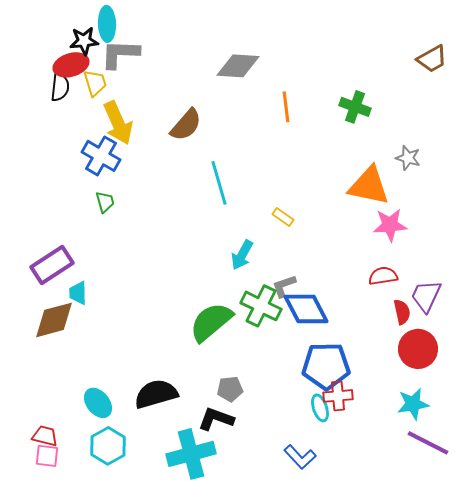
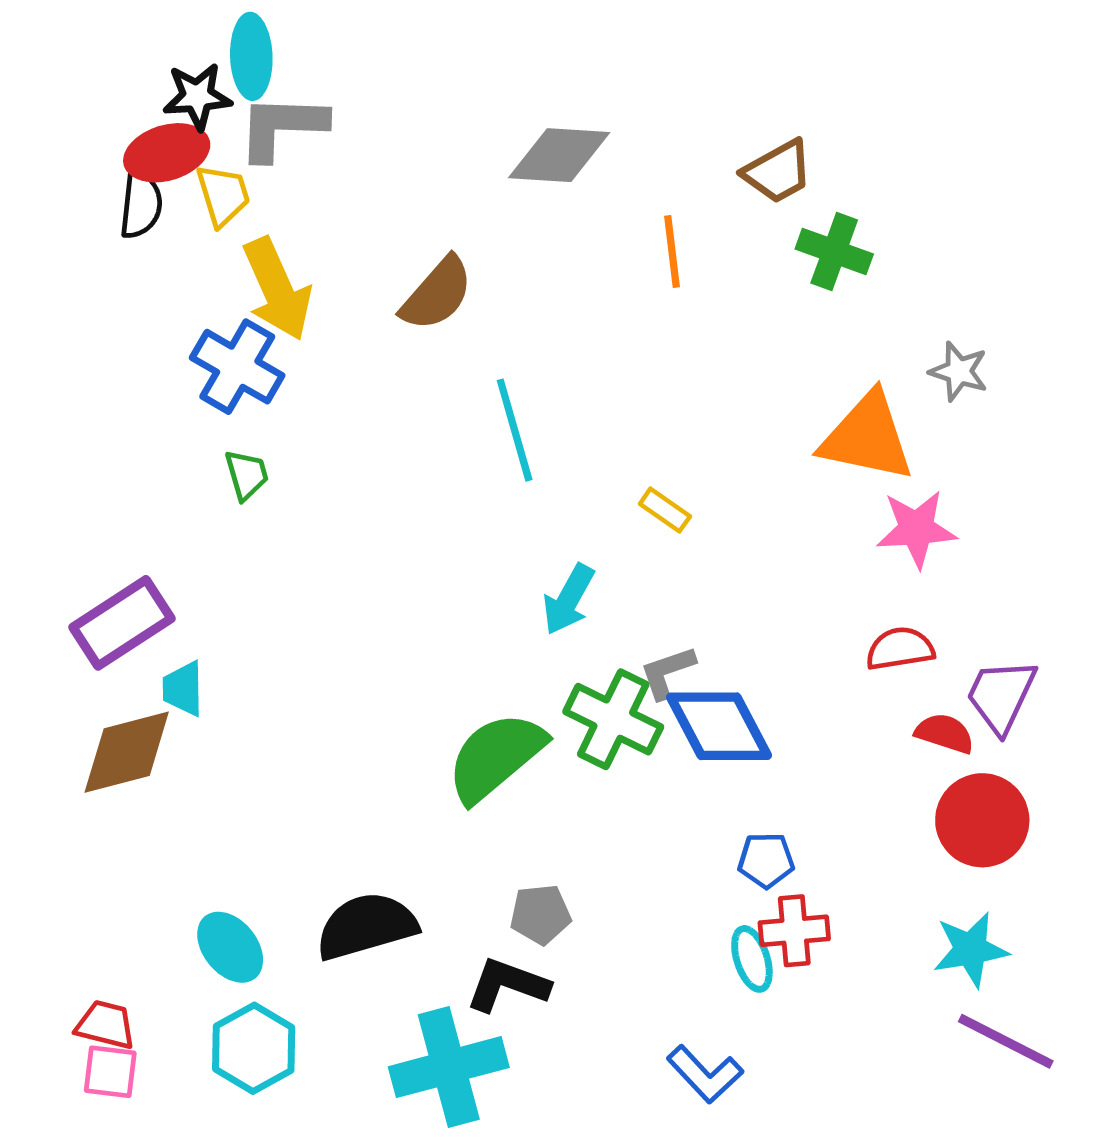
brown trapezoid: (432, 59) -> (778, 172), moved
red semicircle: (402, 312) -> (945, 733), turned -60
blue pentagon: (326, 366) -> (766, 860), size x0.5

